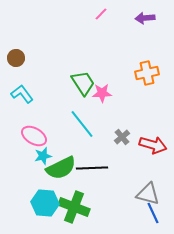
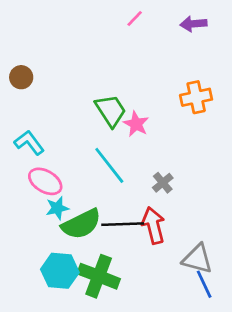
pink star: (102, 93) -> (136, 124), turned 30
cyan L-shape: (22, 94) -> (29, 143), moved
red arrow: (153, 145) -> (153, 225), moved, turned -120

